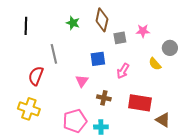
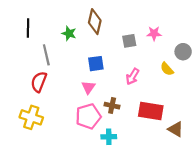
brown diamond: (102, 20) -> (95, 22), moved
green star: (73, 23) -> (69, 33), moved
gray line: (54, 54) -> (46, 55), moved
blue square: (98, 59) -> (96, 64), moved
pink pentagon: (75, 121) -> (88, 116), moved

